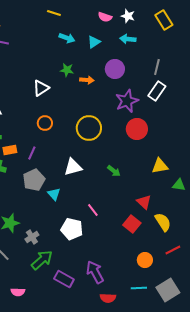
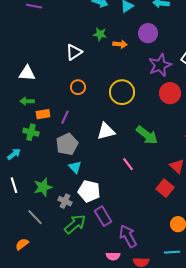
green arrow: (114, 171) -> (147, 135), size x1.6
cyan triangle: (54, 194) -> (75, 167), moved
pink line: (93, 210) -> (128, 164), moved
white pentagon: (72, 229) -> (89, 191), moved
gray cross: (32, 237) -> (65, 201), turned -32
purple rectangle: (64, 279) -> (103, 216), moved, turned 30
pink semicircle: (18, 292) -> (113, 256), moved

